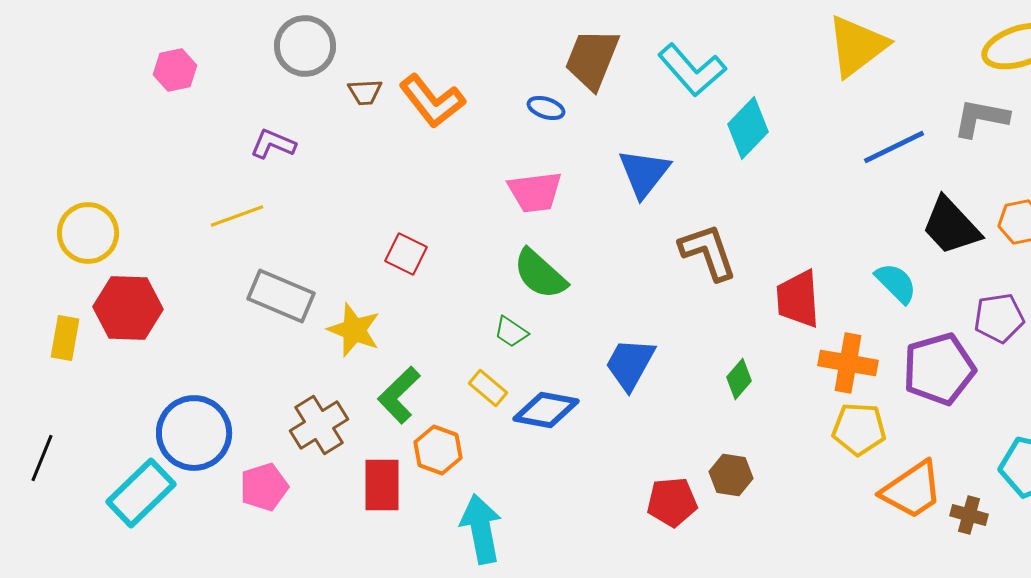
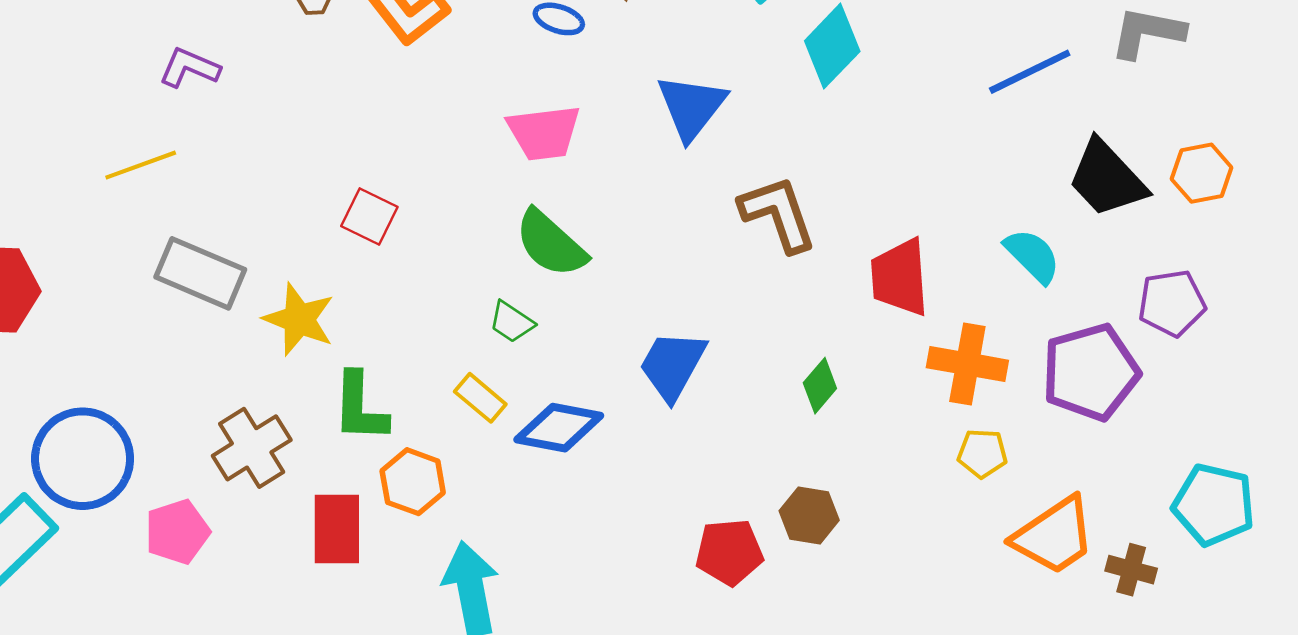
green L-shape: (399, 395) -> (360, 407), turned -44
yellow pentagon: (859, 429) -> (982, 453), size x0.7

